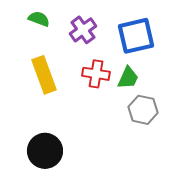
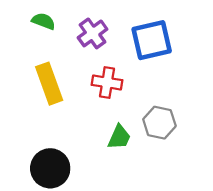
green trapezoid: (128, 78) -> (119, 137), moved

